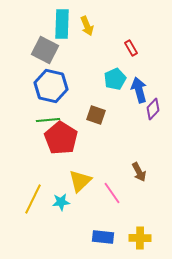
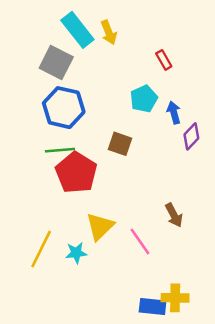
cyan rectangle: (62, 24) -> (77, 30), turned -40
blue arrow: (139, 90) -> (174, 113), size x0.7
blue rectangle: (103, 237) -> (153, 307), moved

